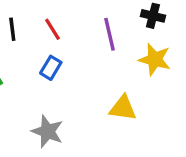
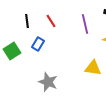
blue rectangle: (51, 68) -> (38, 44), moved

